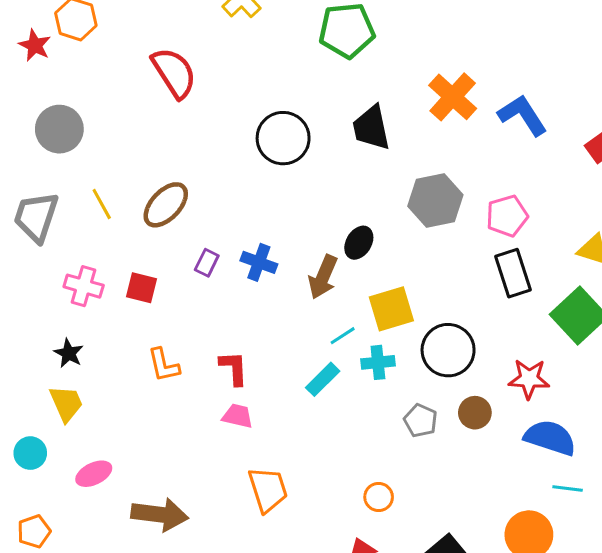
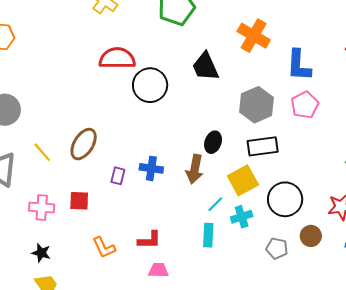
red semicircle: (174, 73) -> (117, 58), moved, turned -45
blue L-shape: (523, 115) -> (299, 65), moved, turned -132
black rectangle: (513, 273) -> (263, 146), moved, turned -68
red L-shape: (234, 368) -> (149, 240), turned 105
cyan rectangle: (323, 379) -> (208, 235), turned -30

